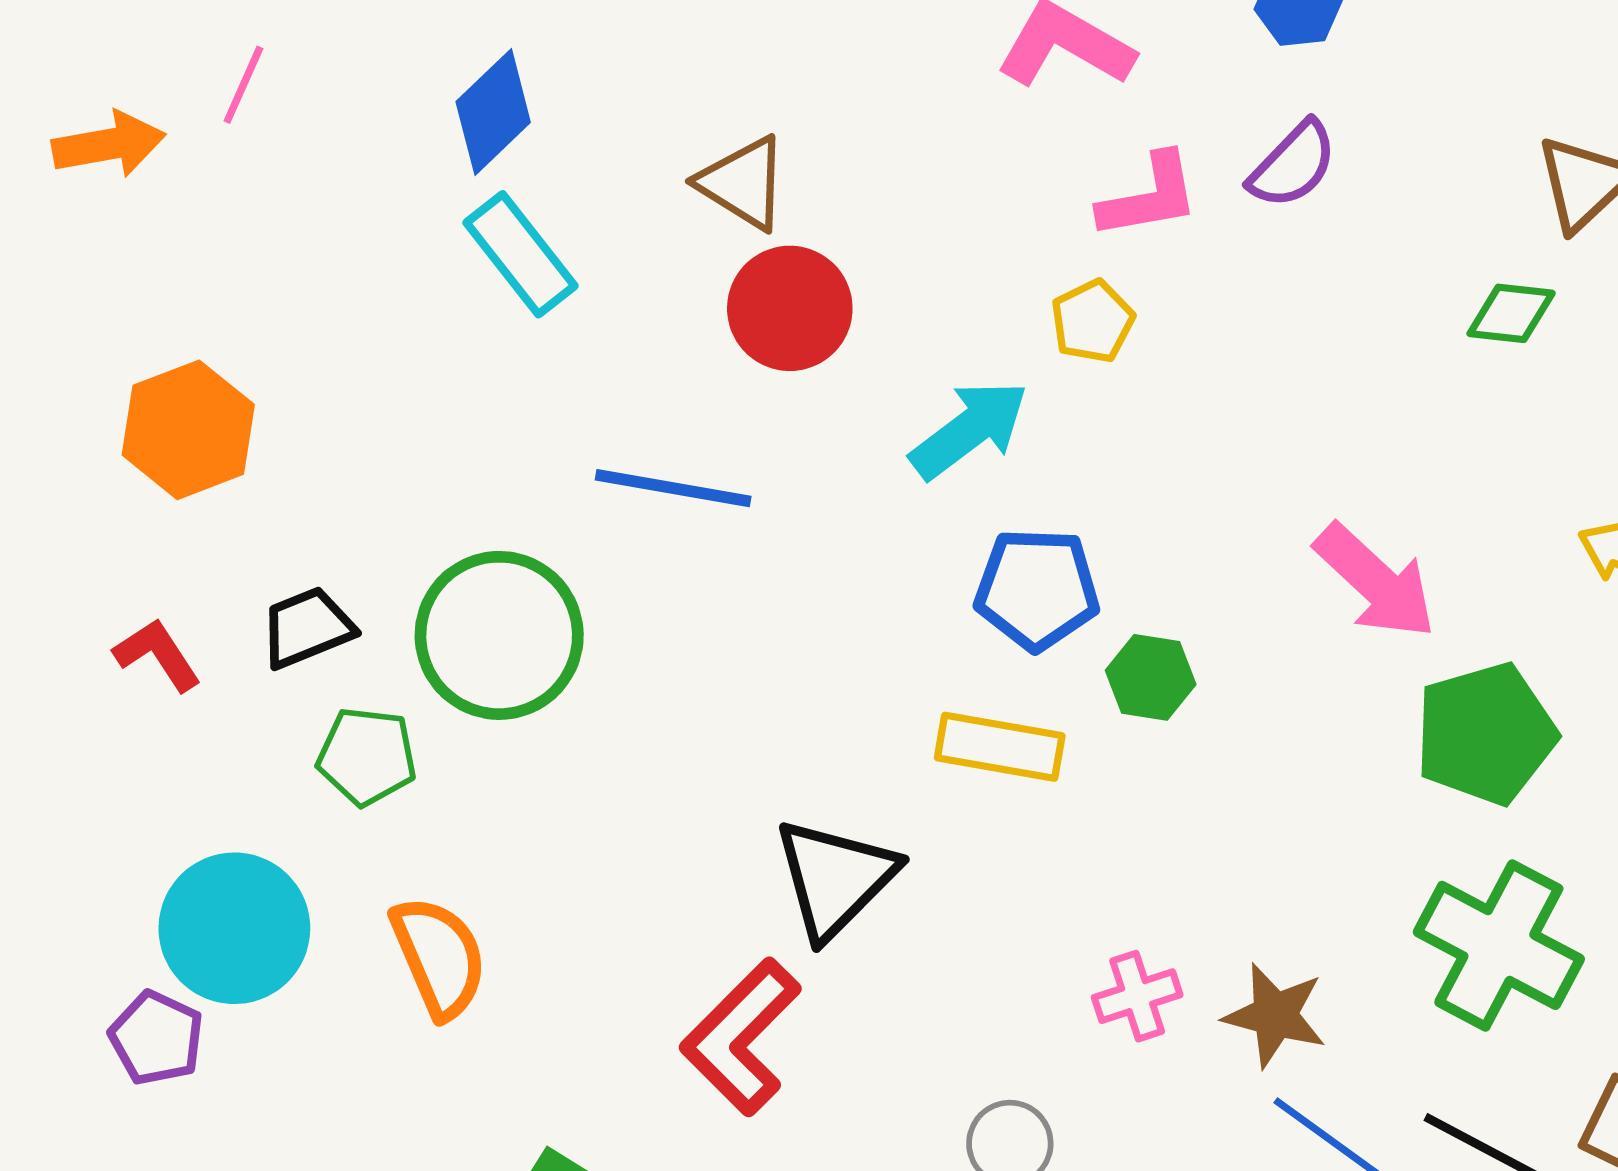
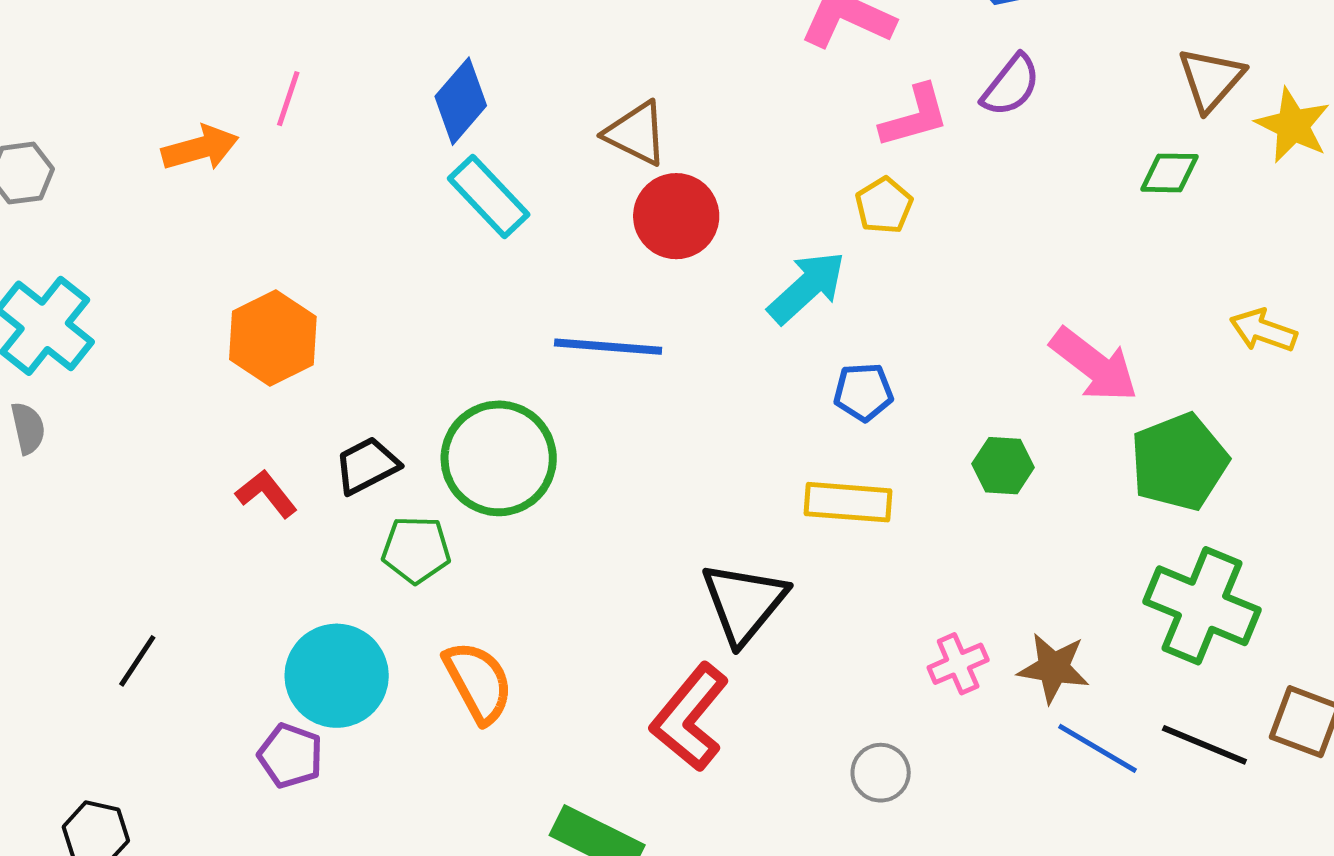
blue pentagon: (1037, 589) -> (863, 392), size x0.7
green hexagon: (1151, 677) -> (1003, 466), moved

